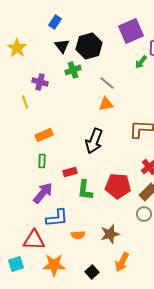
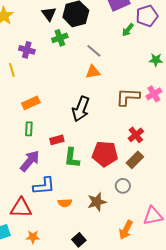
gray circle: (144, 214) -> (123, 186), moved
orange arrow: (122, 262) -> (126, 230), moved
orange star: (54, 265) -> (33, 237), moved, size x0.6

